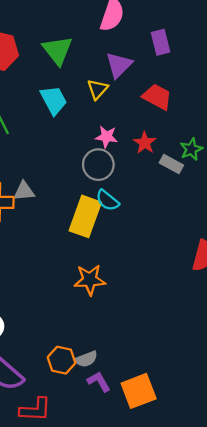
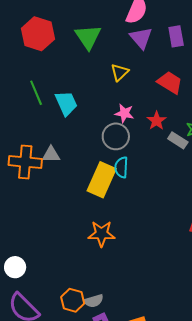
purple triangle: (119, 65) -> (141, 38), moved, turned -30
cyan trapezoid: (54, 100) -> (66, 103), moved
cyan semicircle: (107, 200) -> (121, 167), turned 50

